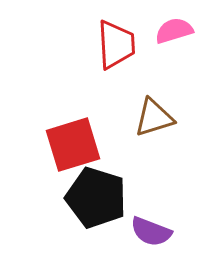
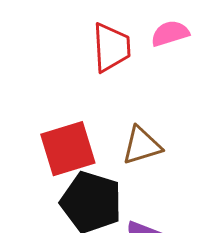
brown triangle: (154, 118) -> (142, 146), moved

